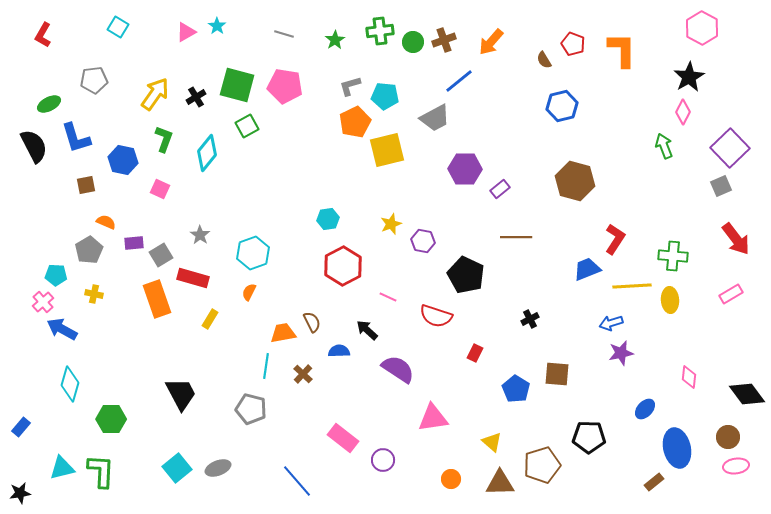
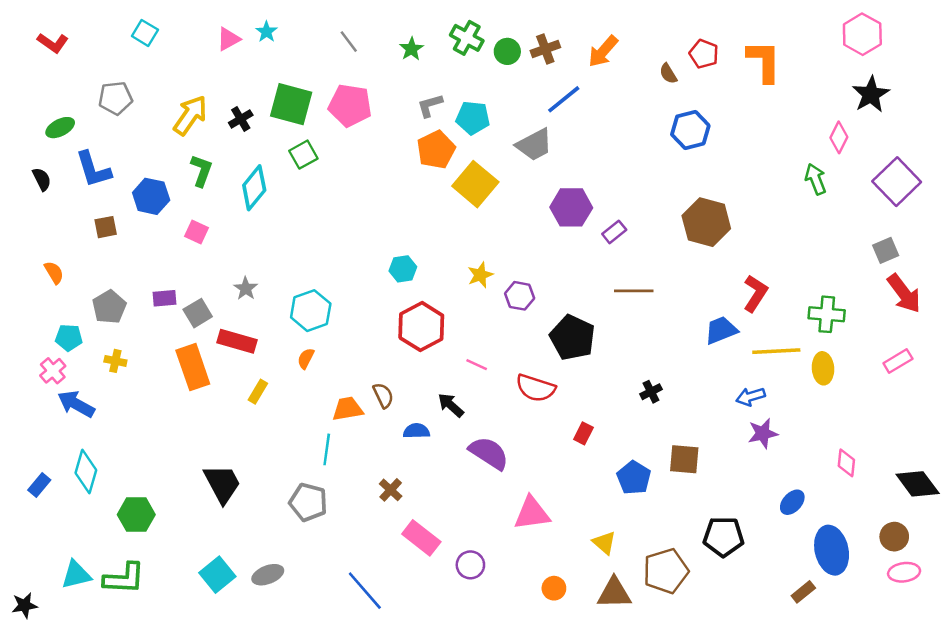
green cross: (380, 31) -> (467, 38), turned 36
gray line: (284, 34) -> (349, 42), turned 36
red L-shape: (43, 35) -> (53, 43), turned -85
black star: (689, 77) -> (871, 94), moved
black semicircle: (34, 146) -> (42, 179), size x0.6
yellow square: (387, 150) -> (475, 184), turned -36
gray square: (721, 186) -> (886, 250), moved
orange semicircle: (106, 222) -> (54, 273), moved, turned 36
brown cross: (303, 374) -> (391, 490), moved
blue rectangle: (21, 427) -> (39, 485), moved
green L-shape: (101, 471) -> (124, 578), turned 90

